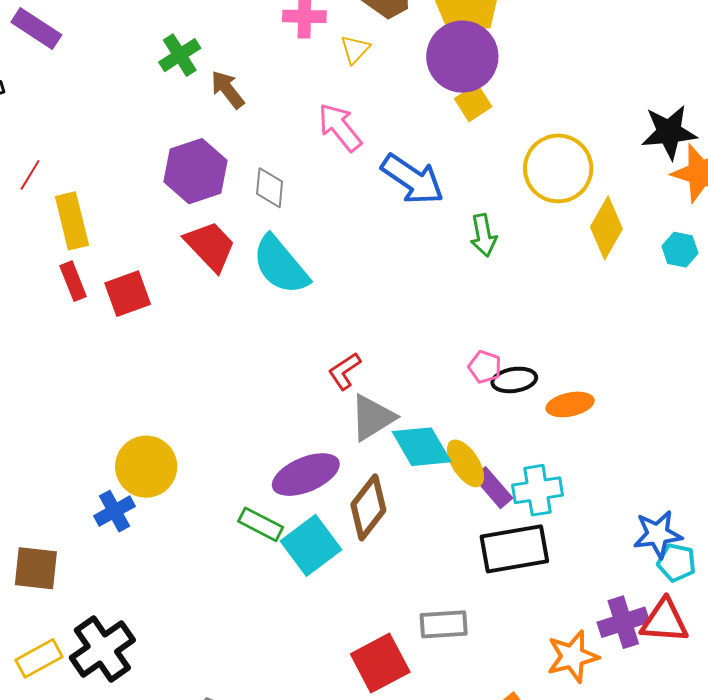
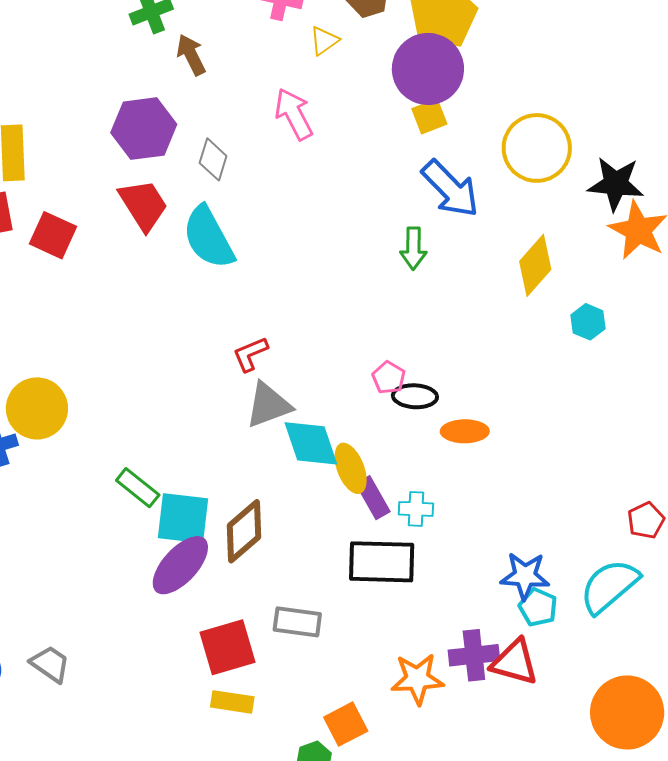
yellow circle: (558, 168) -> (537, 148), moved
blue arrow: (412, 179) -> (450, 189), moved
cyan hexagon: (680, 250) -> (588, 322), moved
red square: (128, 294) -> (53, 235), turned 33
purple ellipse: (306, 475) -> (180, 565), moved, turned -36
cyan cross: (538, 490) -> (416, 509), size x0.7
brown diamond: (368, 507) -> (244, 531), moved
cyan square: (311, 545) -> (183, 518), turned 32

